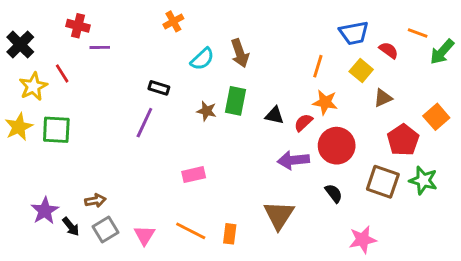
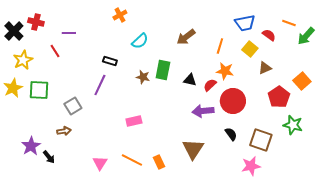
red cross: (78, 26) -> (36, 22), moved
brown arrow: (240, 53) -> (186, 37), moved, turned 72
red line: (62, 73) -> (55, 51), moved
brown square: (383, 182) -> (261, 140), moved
brown arrow: (95, 201) -> (64, 131), moved
gray square: (105, 229) -> (73, 106), moved
orange rectangle: (230, 234) -> (159, 162), turned -32

